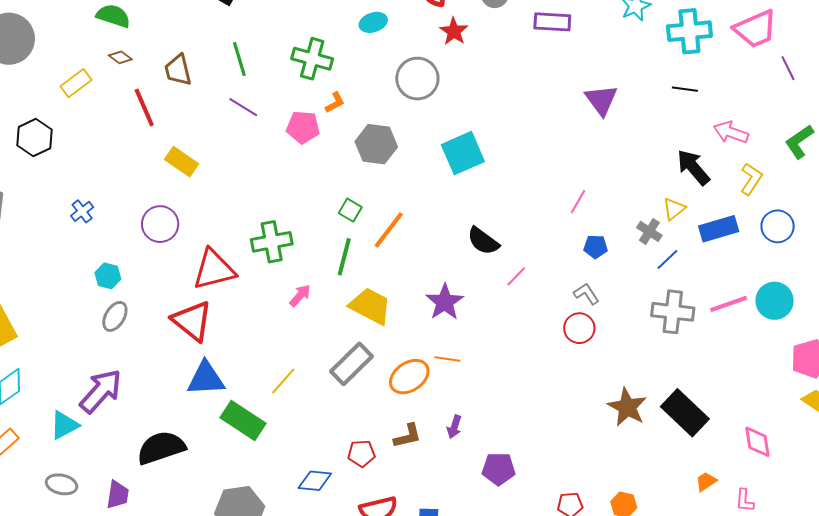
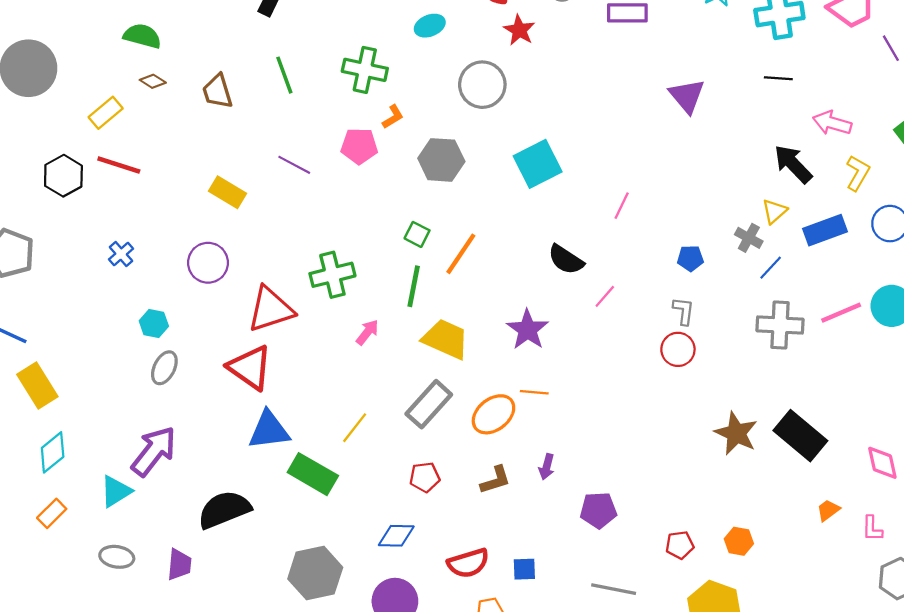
red line: (144, 107) -> (119, 165), moved, turned -45
purple line: (243, 107) -> (294, 165), moved
pink line: (578, 202) -> (622, 206), moved
gray L-shape: (586, 294) -> (684, 311), turned 44
red pentagon: (361, 453) -> (425, 477), moved

